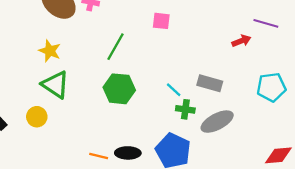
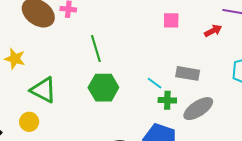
pink square: (161, 21) -> (171, 20), moved
green line: (116, 47) -> (96, 48), turned -40
yellow star: (50, 51) -> (15, 59), moved

